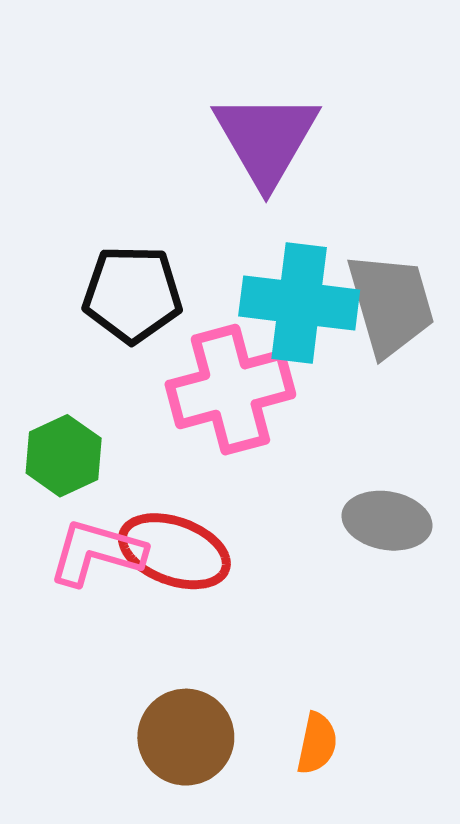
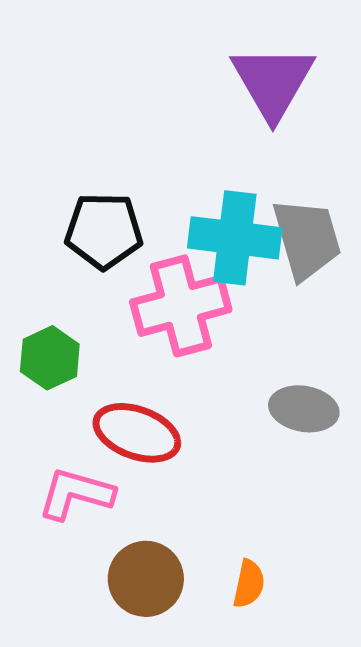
purple triangle: (266, 139) -> (273, 82), moved
pink L-shape: (97, 552) -> (76, 494), moved

